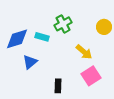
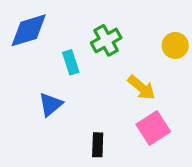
cyan rectangle: (42, 37) -> (71, 62), turned 56
blue diamond: (17, 39) -> (29, 30), moved

